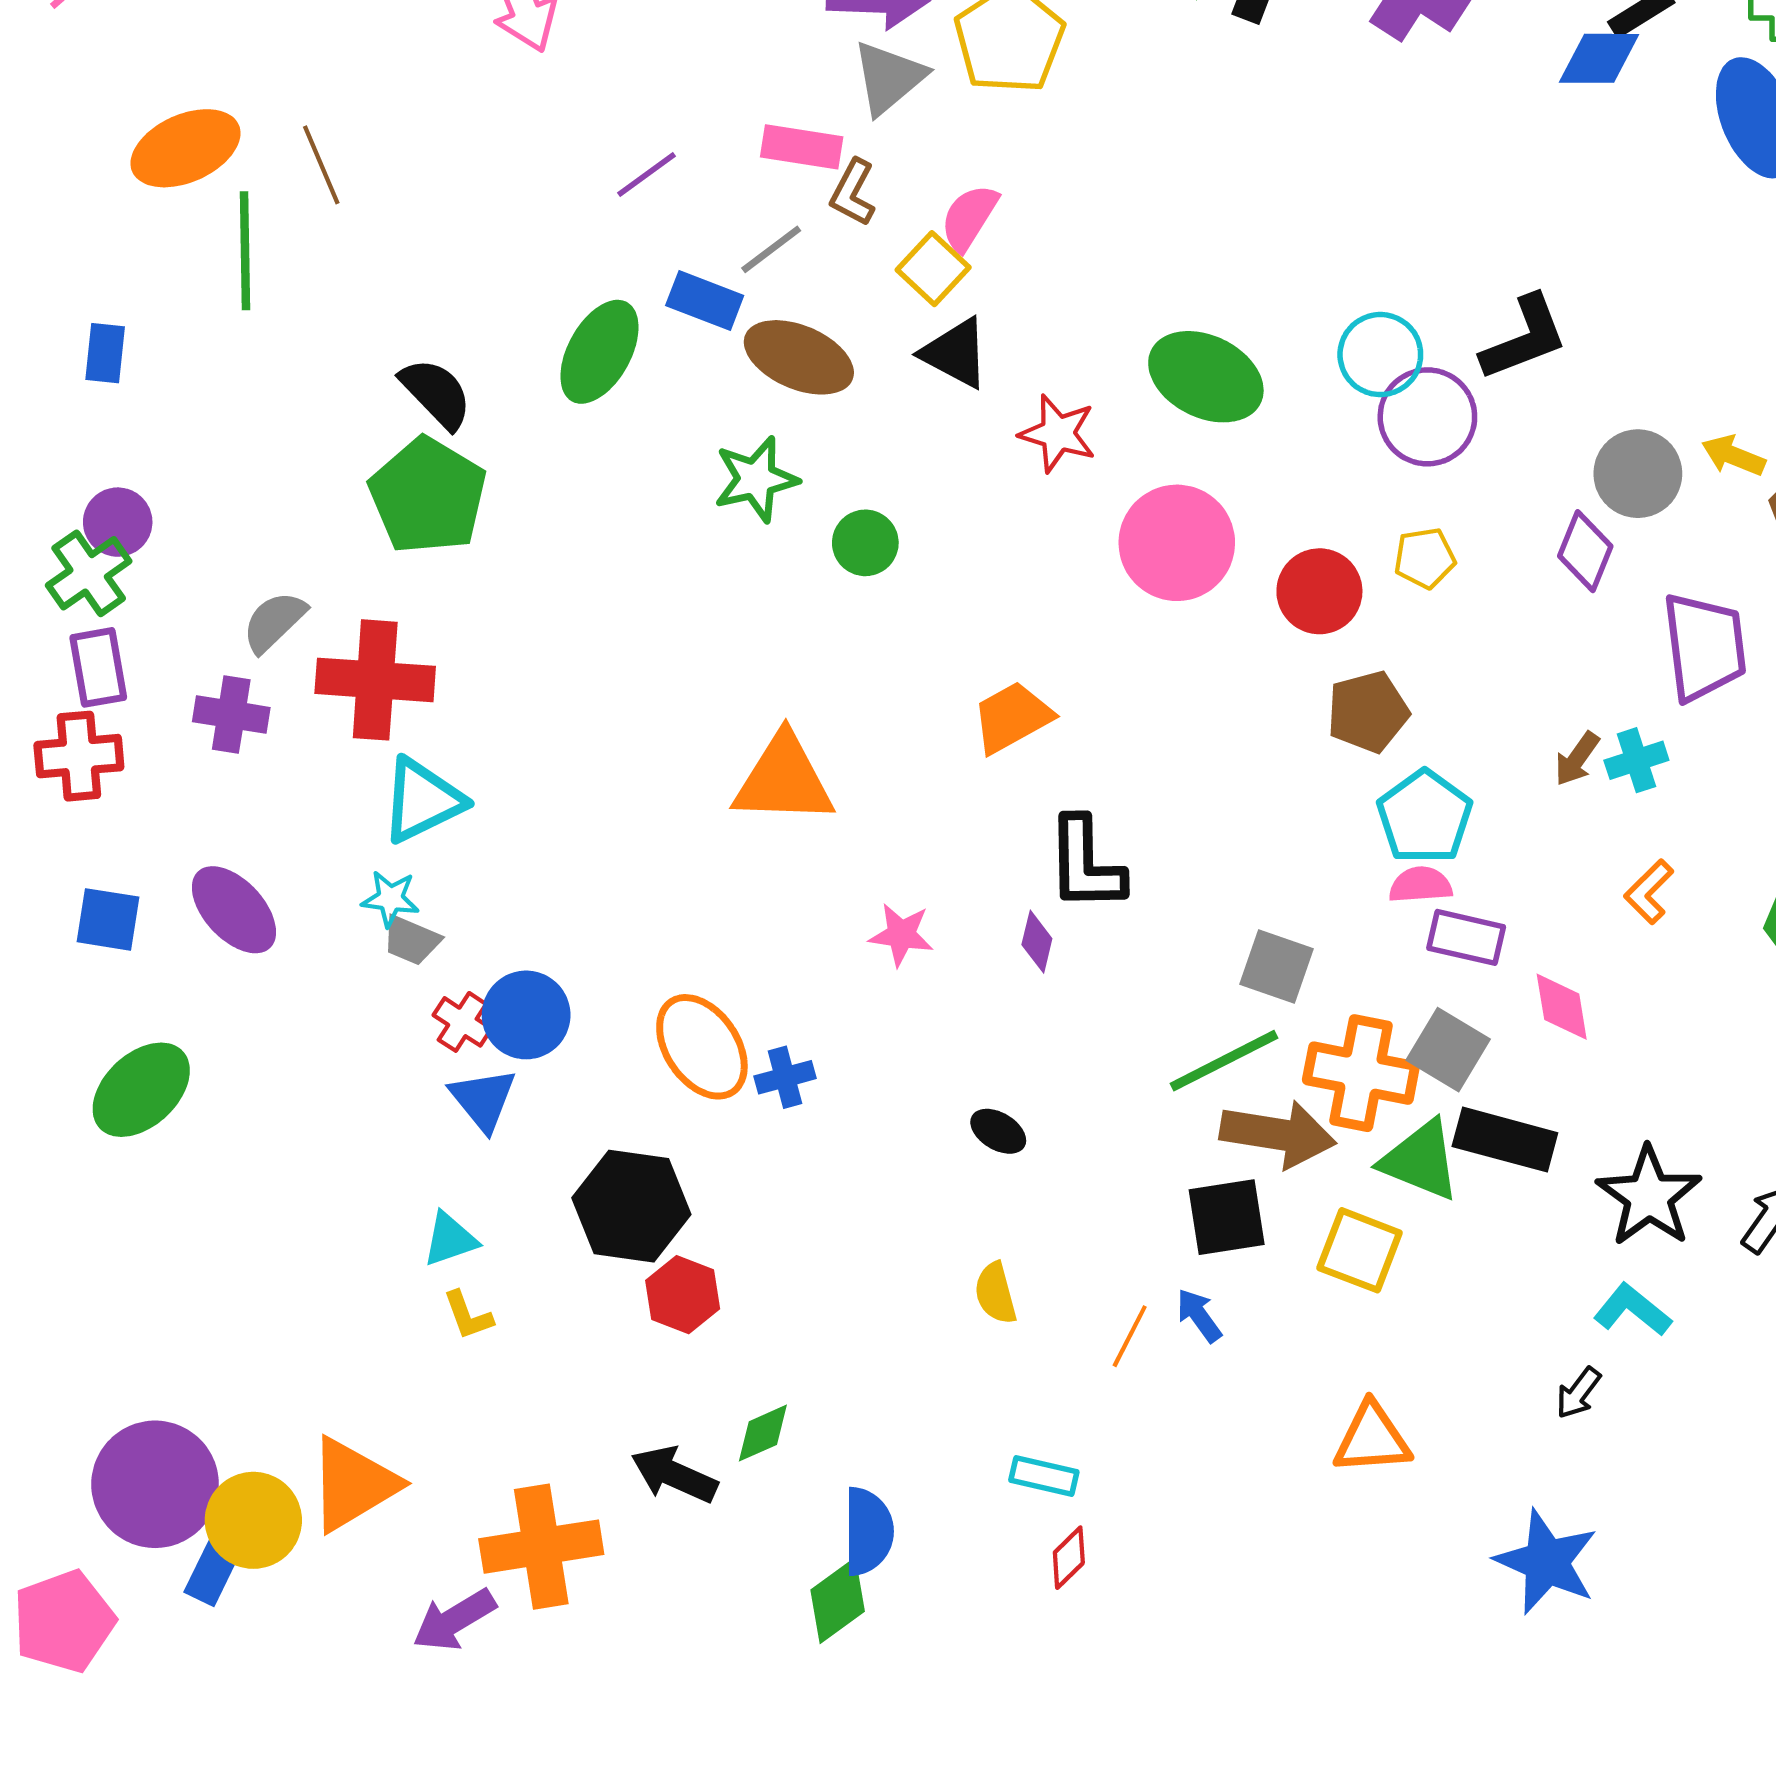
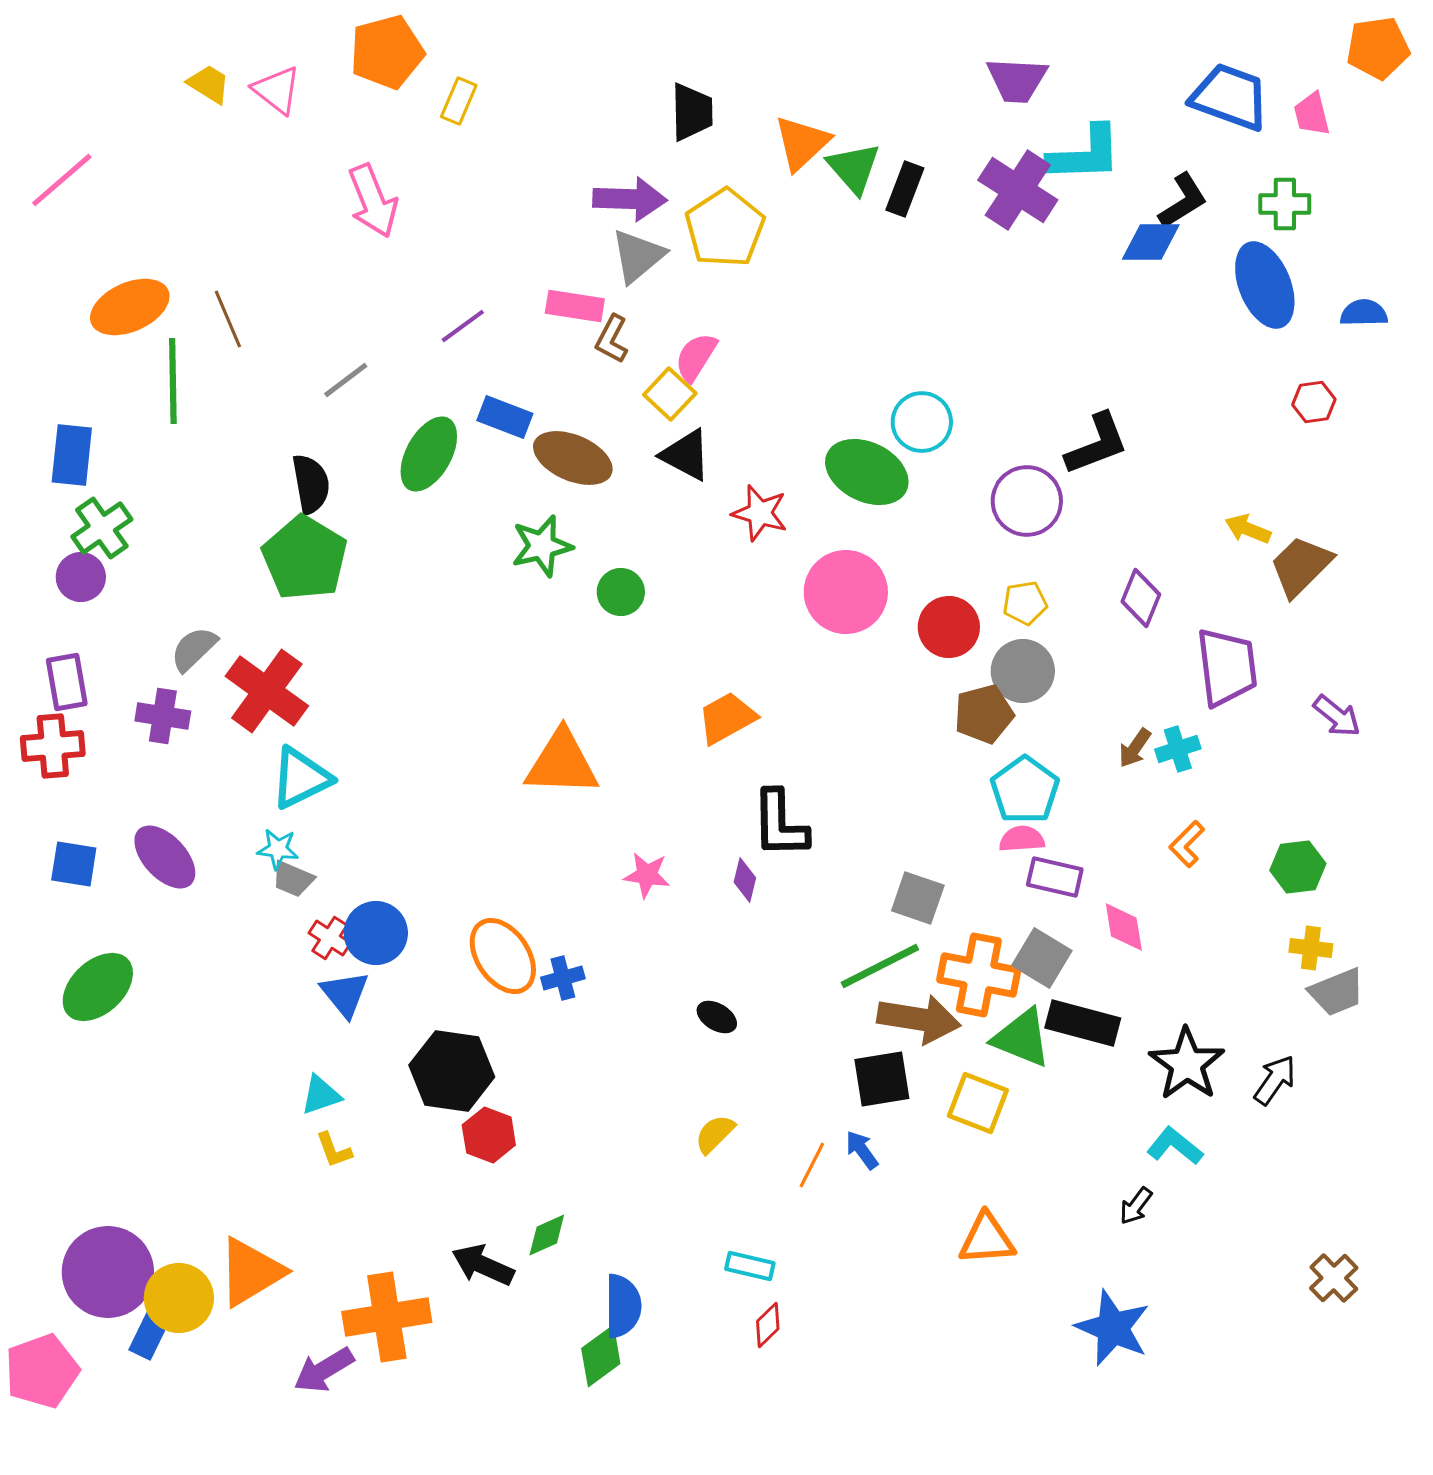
gray line: (771, 249) -> (346, 380), moved
blue rectangle: (105, 353) -> (72, 455), size x1.4
cyan circle: (1380, 355) -> (922, 422), moved
black semicircle: (436, 393) -> (311, 484), turned 34
gray circle: (1638, 474) -> (1023, 671), moved
green cross: (89, 573) -> (102, 528), moved
red cross: (375, 680) -> (267, 691), turned 32
yellow semicircle: (995, 1293) -> (715, 1134), turned 60

